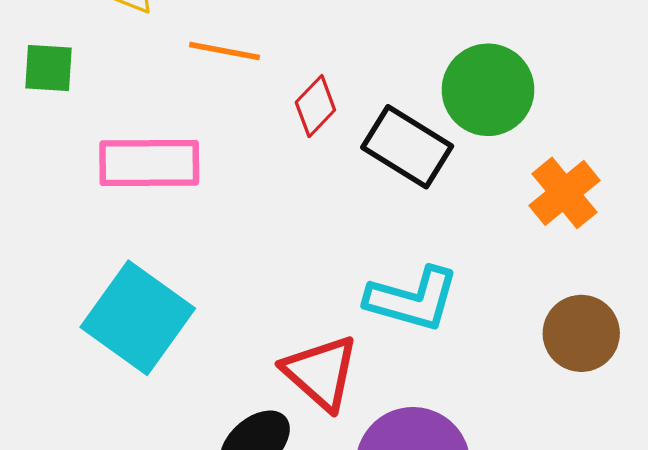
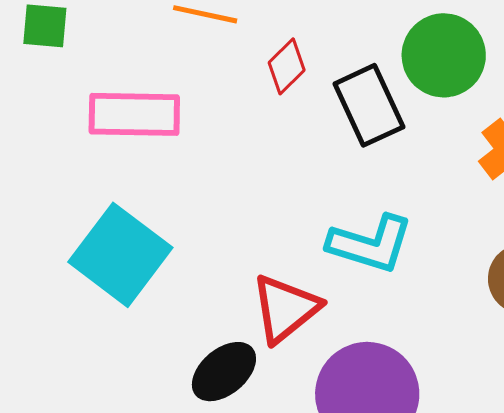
black rectangle: (407, 147) -> (369, 105), turned 32
red triangle: (321, 373) -> (285, 309), turned 38

